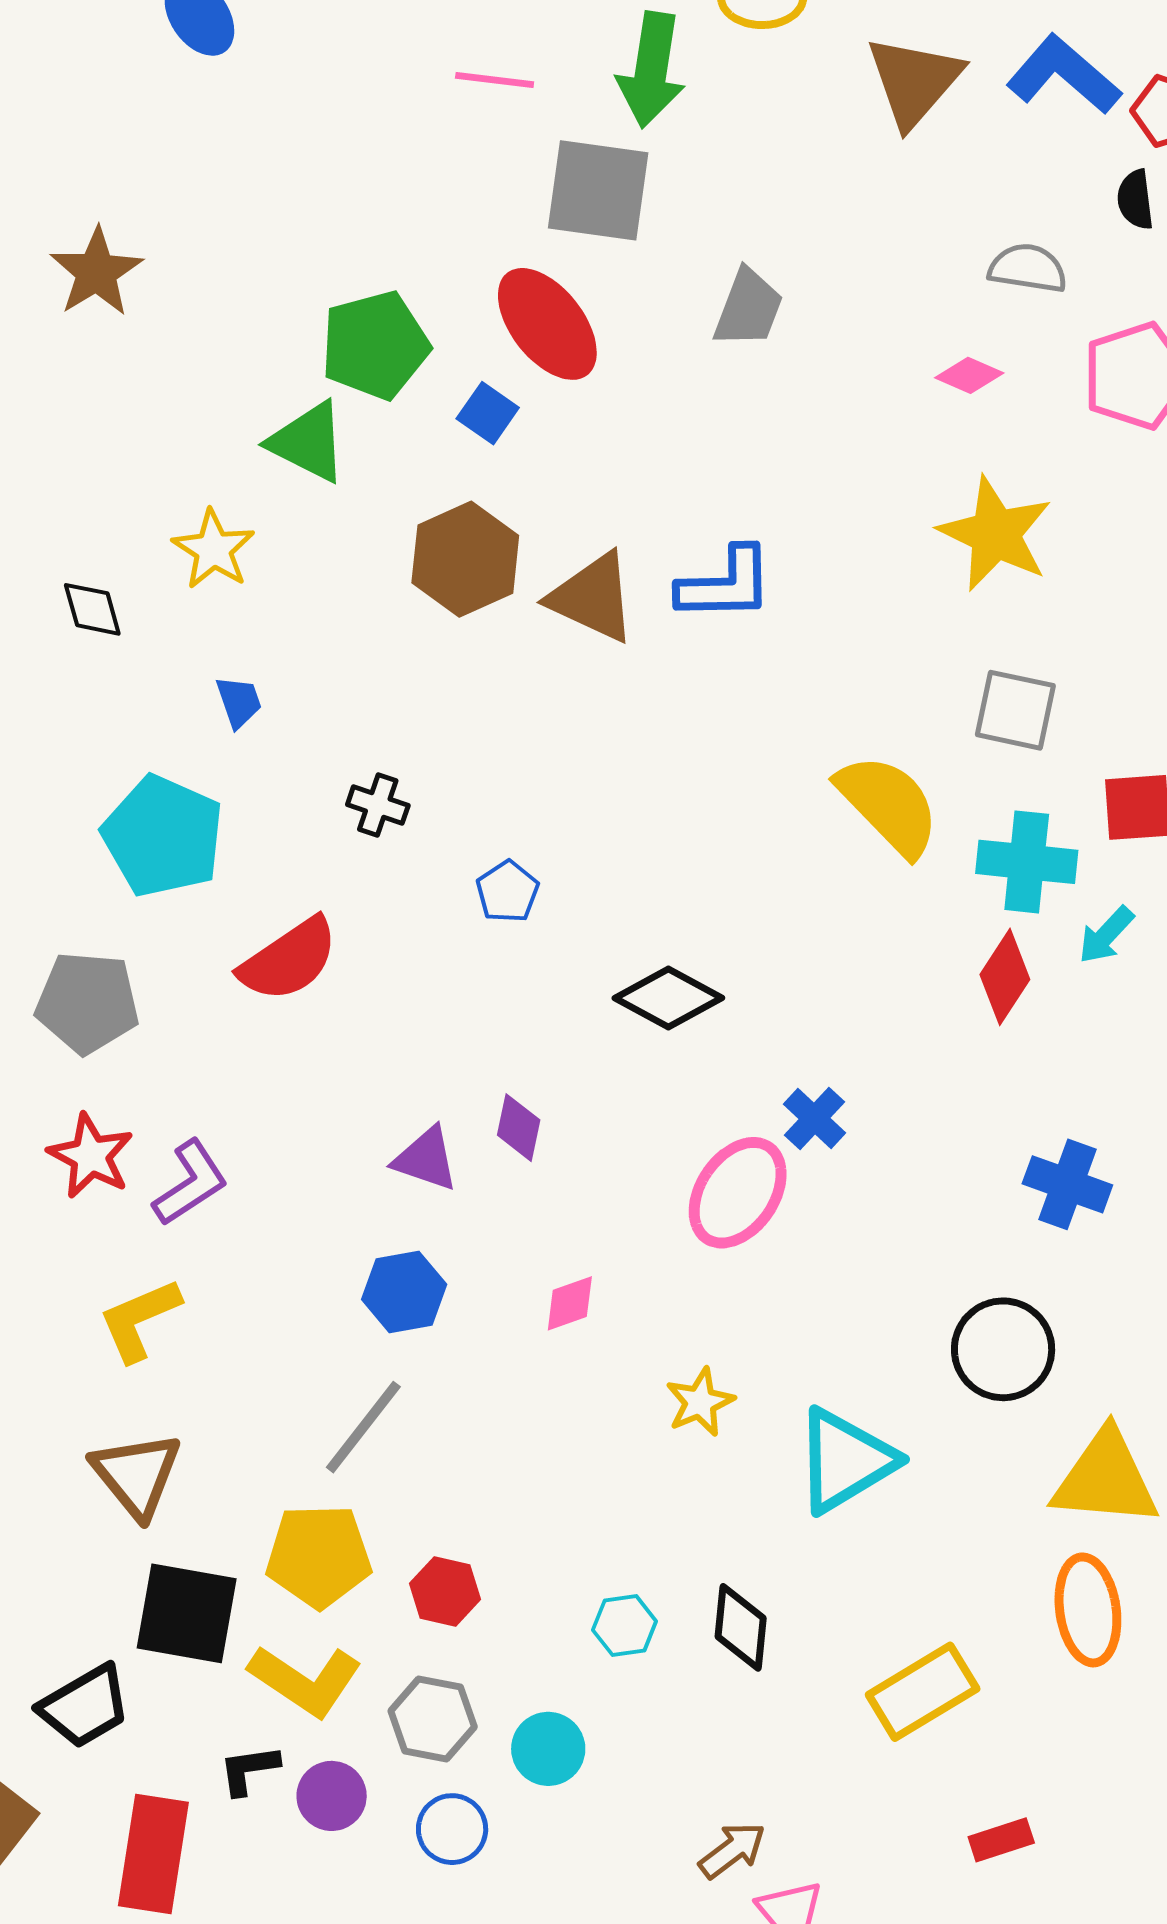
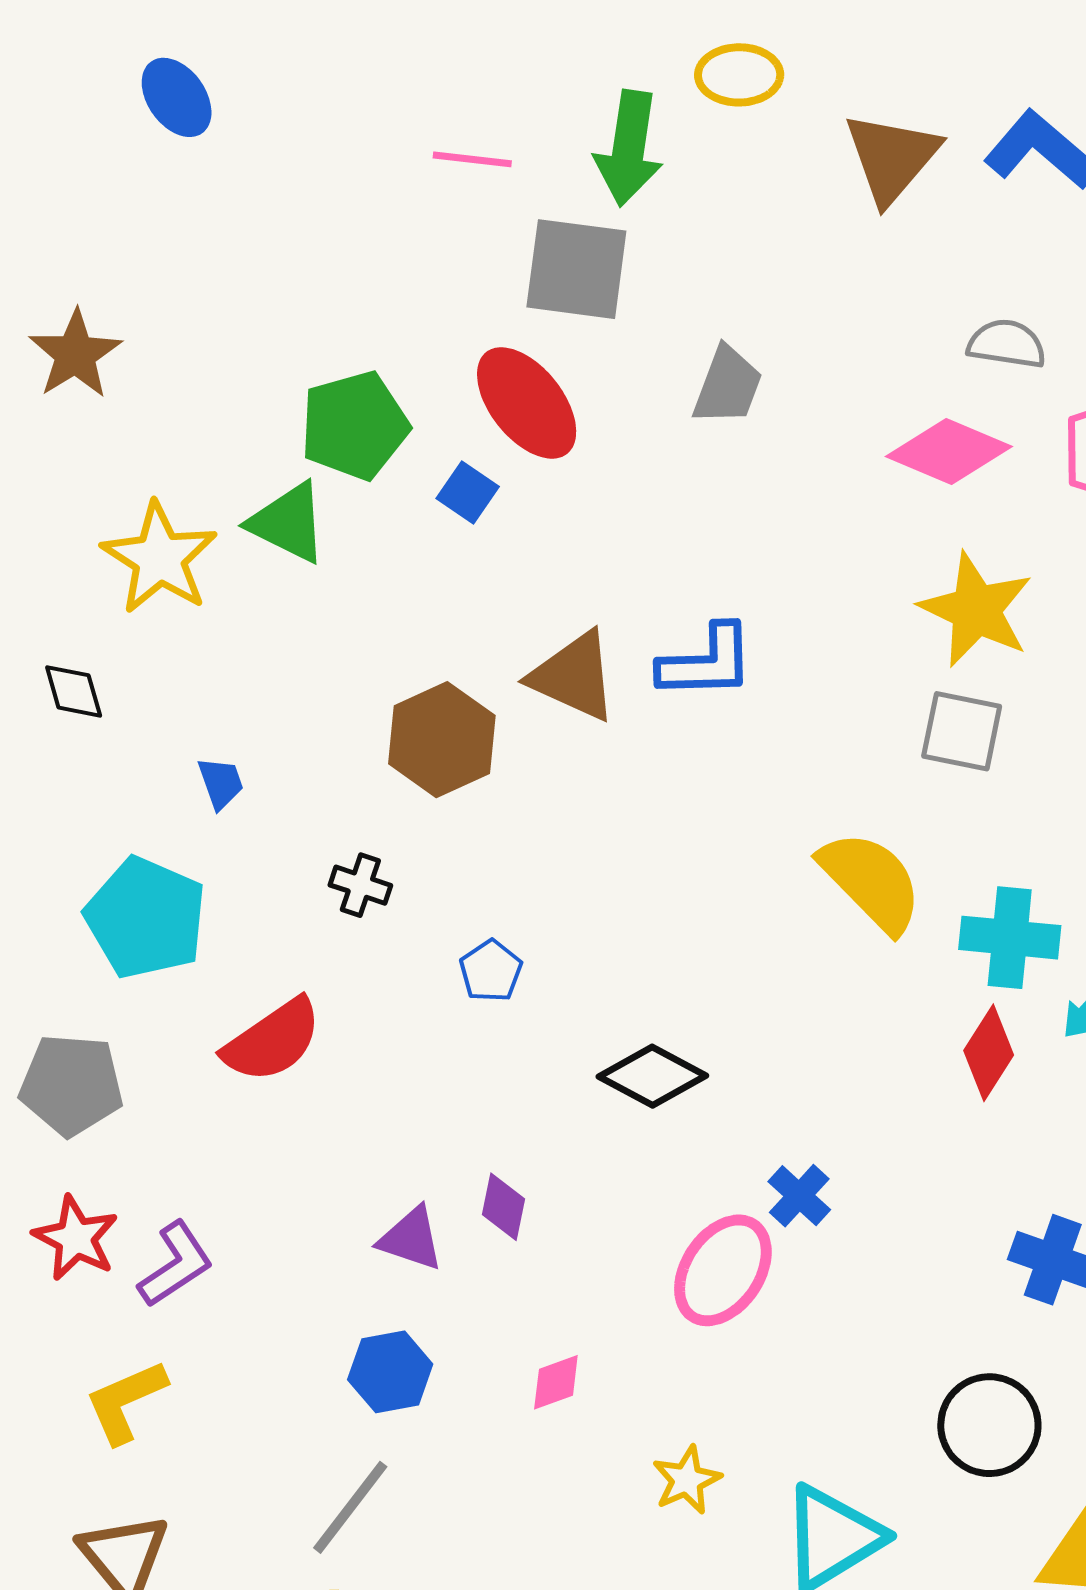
pink diamond: (969, 375) -> (949, 451), size x1.8
yellow star: (213, 549) -> (159, 558), moved, size x1.4
brown hexagon: (465, 559) -> (442, 740), moved
gray square: (1015, 710) -> (962, 731), moved

